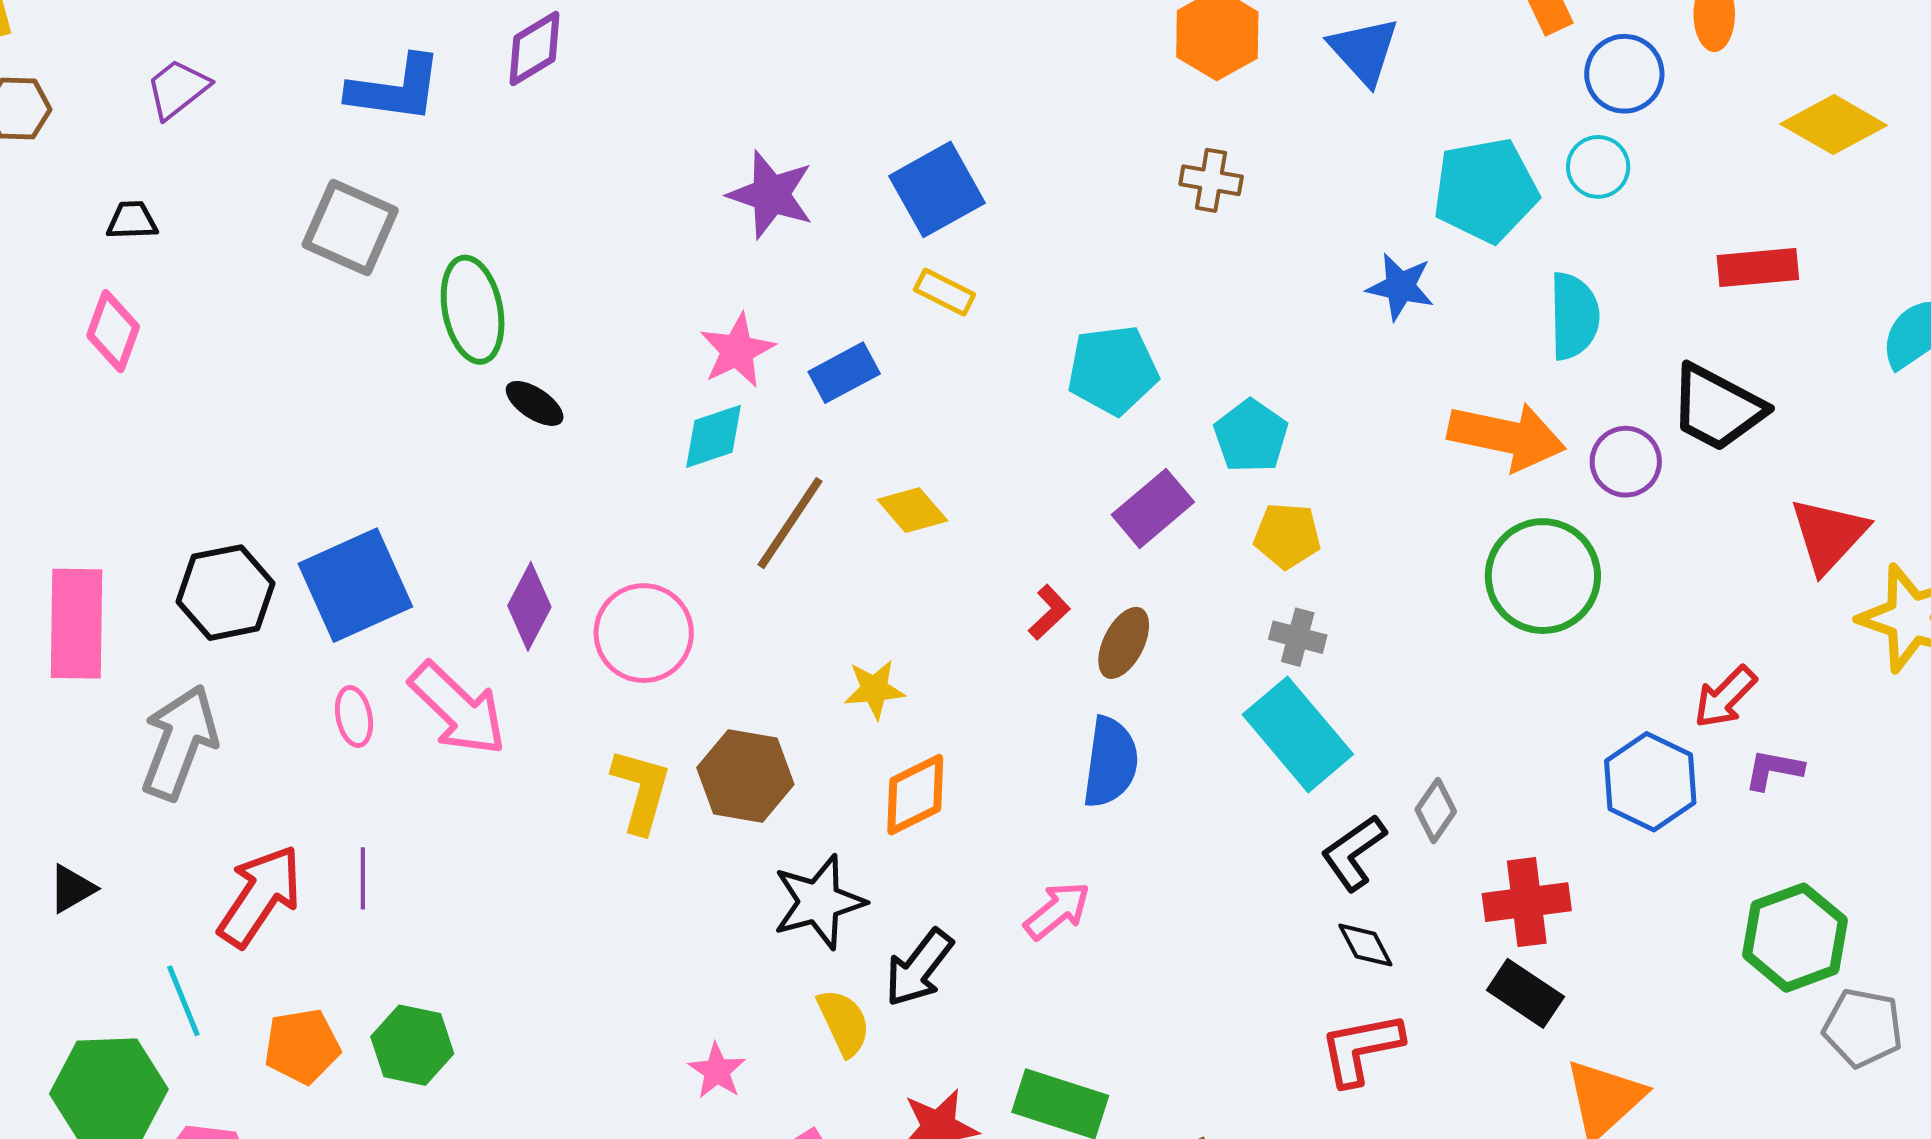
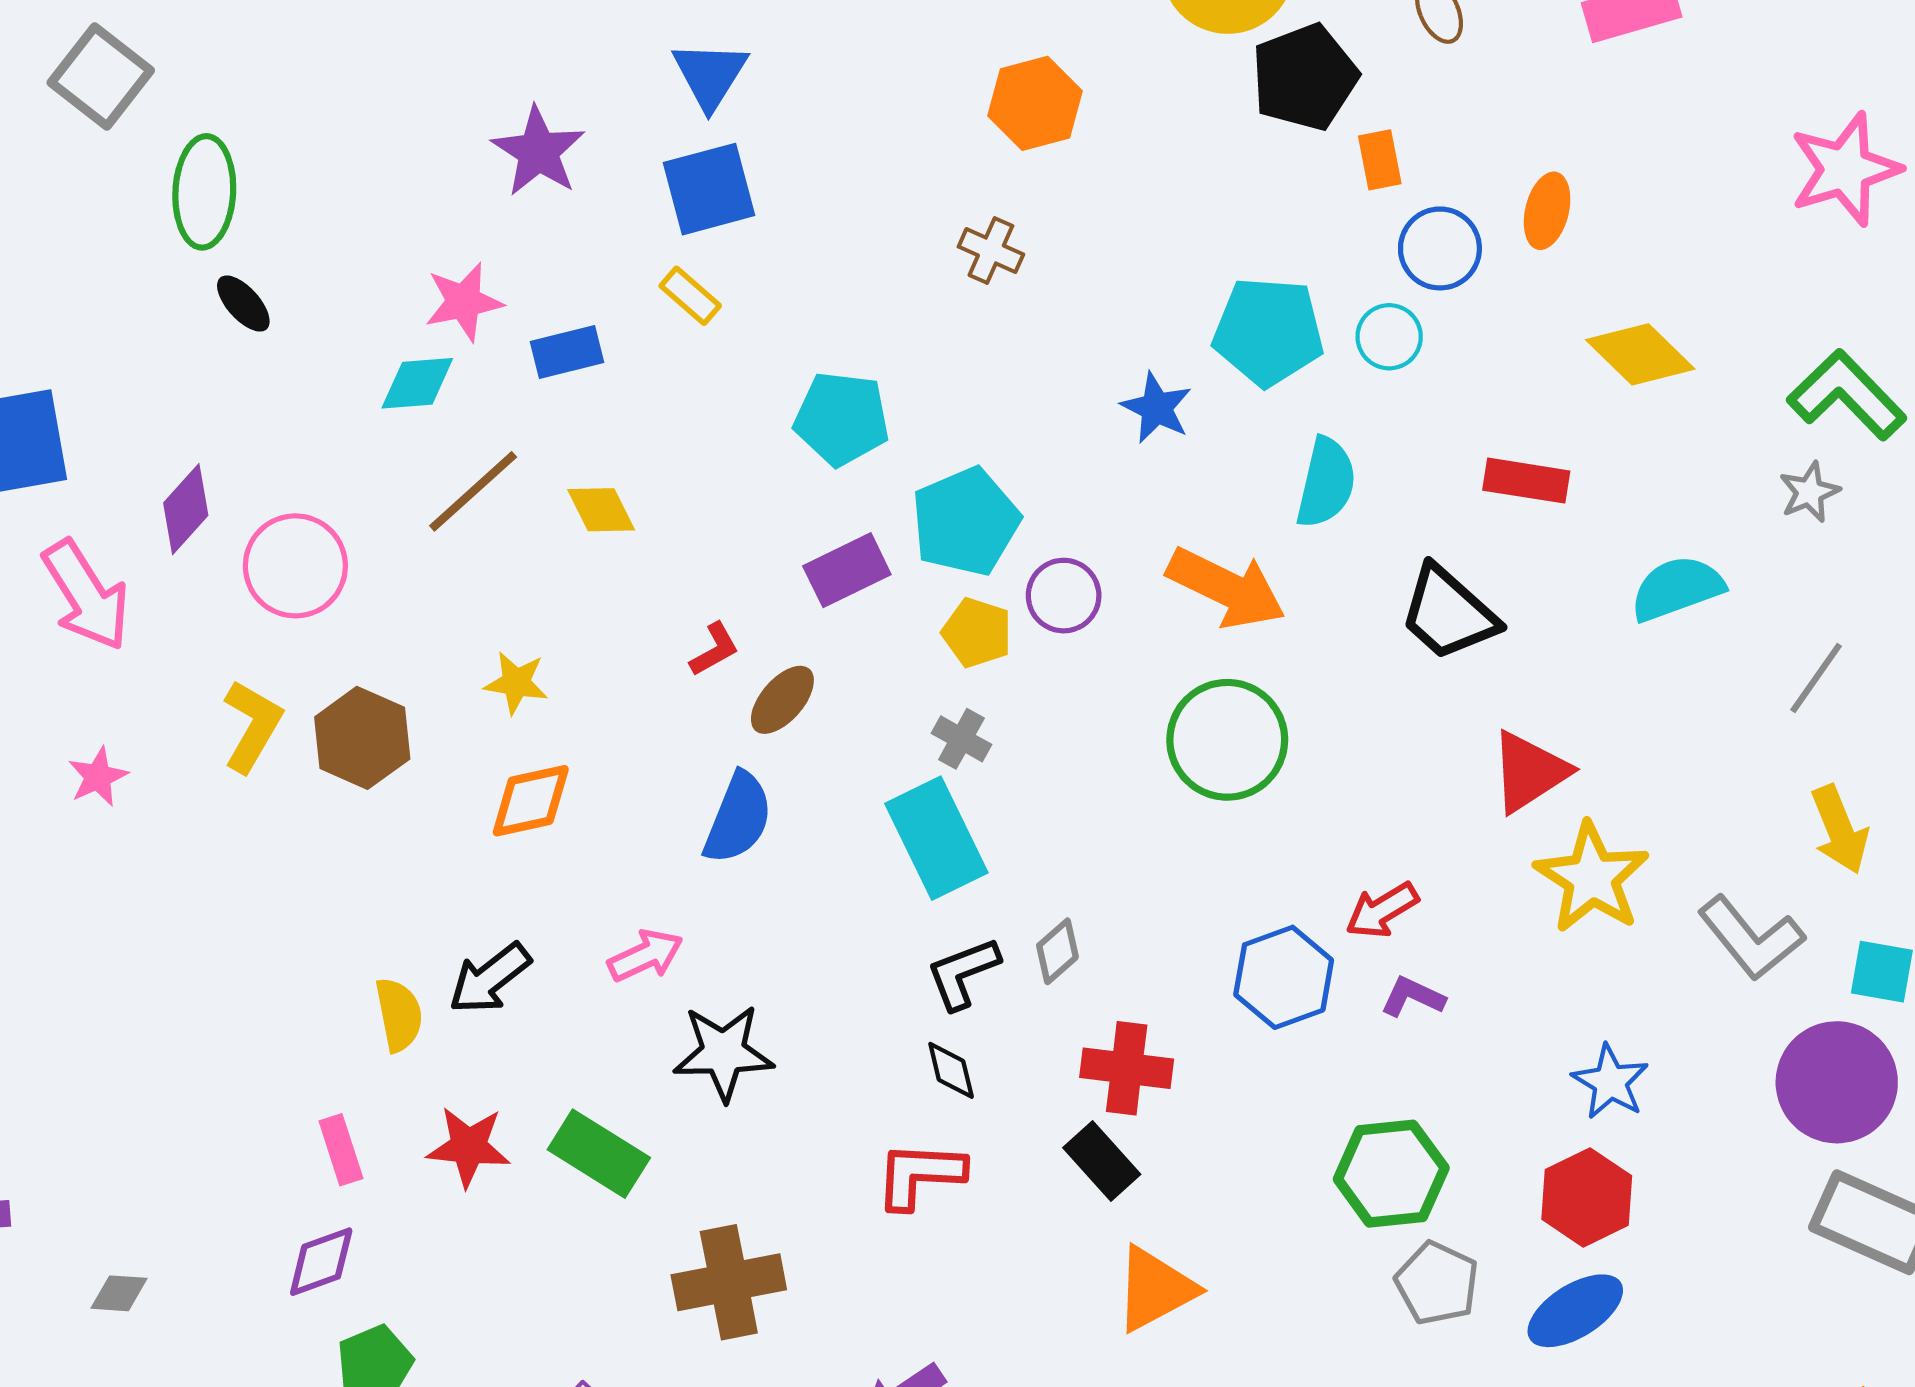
blue triangle: (1364, 51) -> (710, 75), moved
cyan pentagon: (1251, 436) -> (966, 522), size x1.4
purple circle: (1626, 462) -> (1064, 596), moved
black star: (819, 902) -> (723, 1053), moved
pink star: (717, 1071) -> (98, 777), moved

